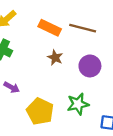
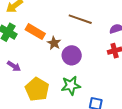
orange rectangle: (50, 28) -> (35, 32), moved
purple circle: (90, 66) -> (72, 55), moved

